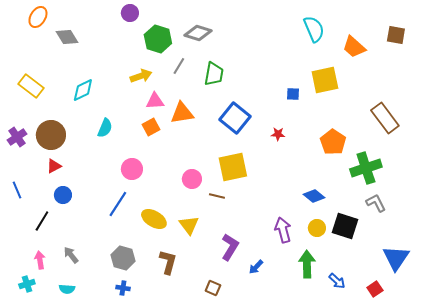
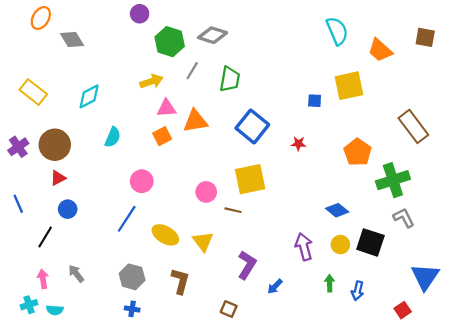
green arrow: (307, 264) -> (330, 283), size x0.6
blue arrow: (337, 281) -> (358, 291), moved, turned 60
cyan semicircle: (67, 289) -> (55, 310), moved

